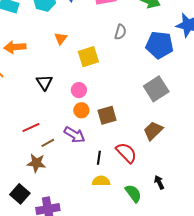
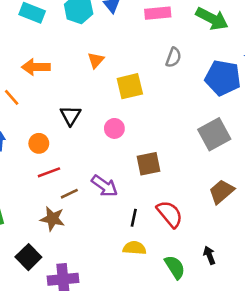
orange circle: (81, 110) -> (39, 143), moved
brown trapezoid: (153, 131) -> (221, 192), moved

